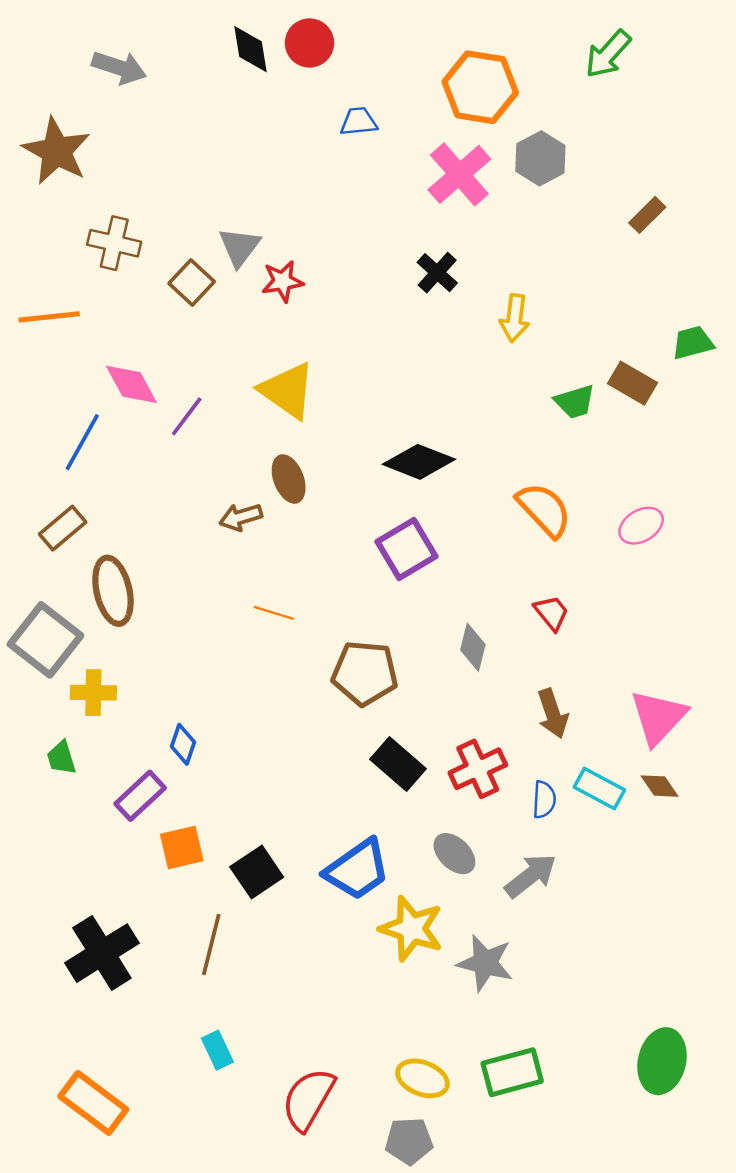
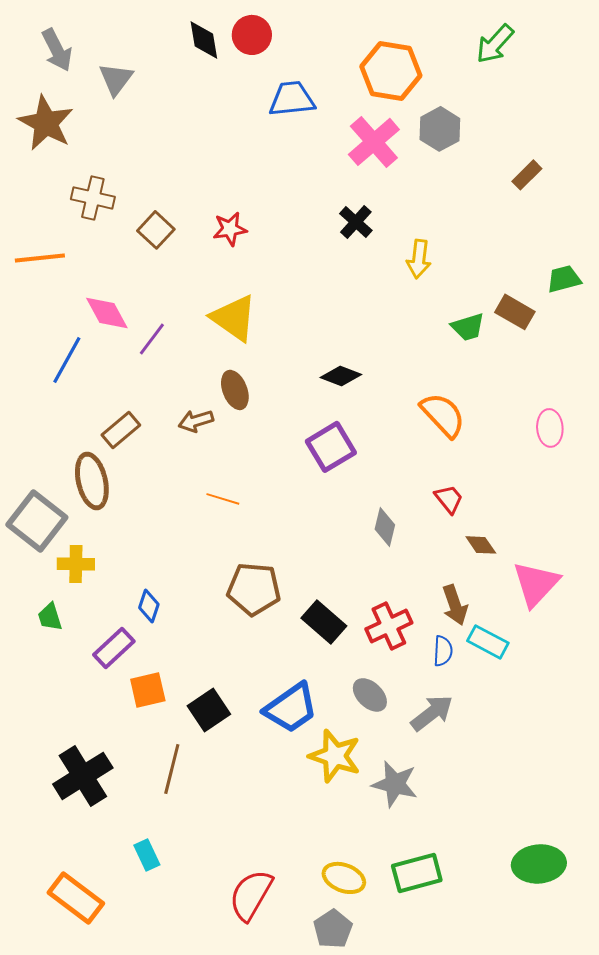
gray arrow: (119, 68) -> (57, 50), moved, turned 45
blue trapezoid: (359, 122) -> (292, 99), size x1.5
gray triangle: (239, 247) -> (116, 79), moved
black diamond: (419, 462) -> (341, 376), size x0.7
pink ellipse: (641, 526) -> (550, 428), moved, turned -63
brown rectangle: (63, 528) -> (121, 430), moved
brown pentagon: (365, 673) -> (254, 589), moved
brown arrow: (553, 714) -> (455, 605), moved
brown diamond: (660, 786) -> (481, 545), moved
cyan rectangle: (217, 1050) -> (147, 855), moved
green ellipse: (662, 1061) -> (539, 864), turned 72
gray pentagon: (409, 1141) -> (333, 929), turned -30

